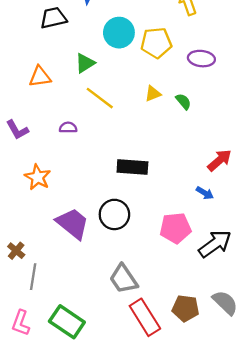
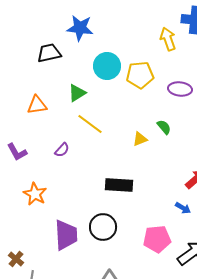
yellow triangle: (153, 94) -> (140, 139), moved
purple semicircle: (68, 127) -> (62, 150), turned 133
purple trapezoid: (73, 224) -> (66, 235), turned 48

